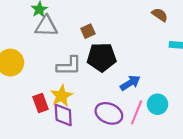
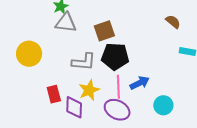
brown square: (88, 31) -> (104, 31), size x1.5
yellow star: (61, 96) -> (89, 90), moved
pink line: (137, 112) -> (118, 87), moved, turned -30

